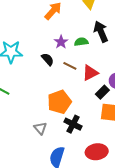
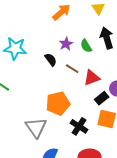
green semicircle: (81, 42) -> (86, 46), turned -120
black cross: (73, 124) -> (79, 126), moved
gray triangle: (40, 128) -> (36, 127), size x1.6

